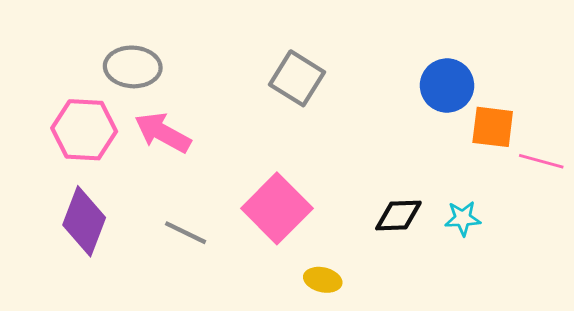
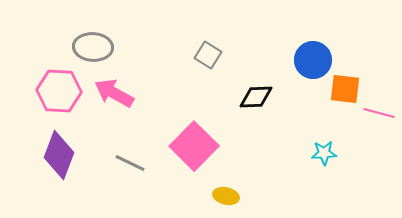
gray square: (297, 78) -> (208, 55), size x0.7
black diamond: (398, 216) -> (256, 97), moved

